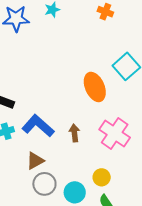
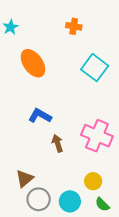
orange cross: (105, 12) -> (74, 26), moved
orange ellipse: (95, 87) -> (33, 63), moved
blue L-shape: (38, 126) -> (40, 116), moved, size x0.7

